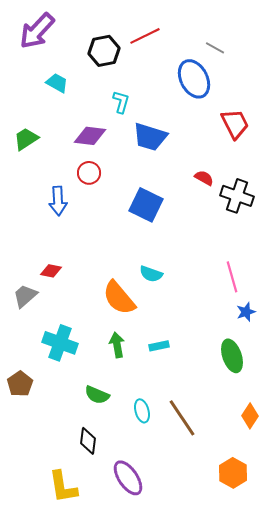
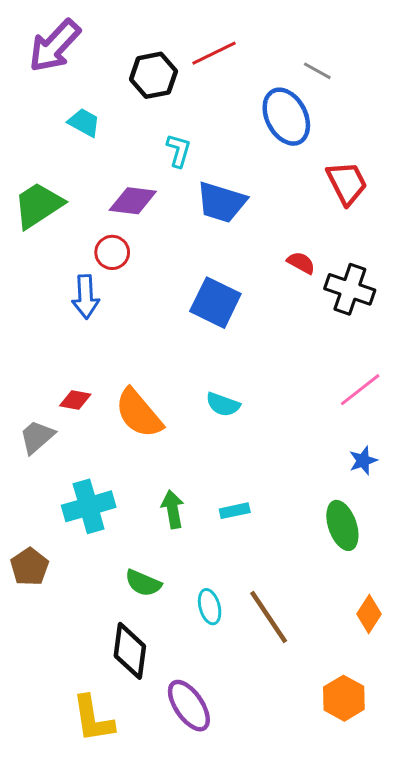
green trapezoid: (26, 139) -> (38, 205), size x1.4
red circle: (89, 173) -> (112, 252), moved
pink line: (232, 277) -> (360, 390), moved, turned 68
orange semicircle: (119, 298) -> (139, 413), moved
cyan cross: (60, 343) -> (89, 506), turned -36
black diamond: (88, 441) -> (130, 651), size x1.4

